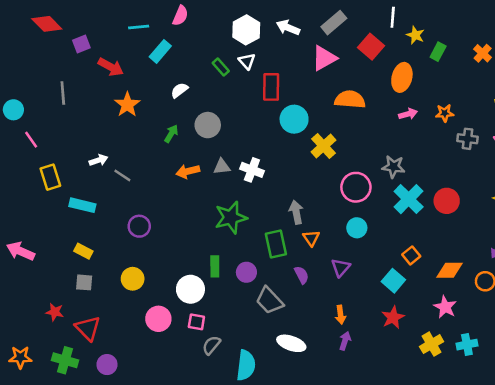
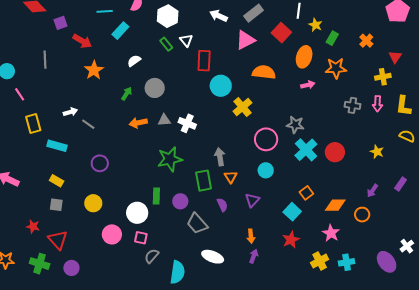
white hexagon: (246, 30) -> (168, 16), moved
orange star: (445, 113) -> (336, 68), moved, size x1.5

